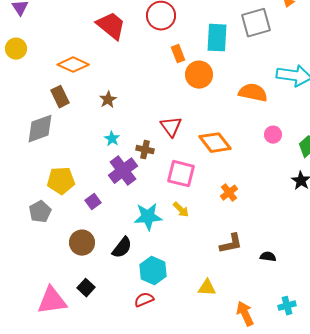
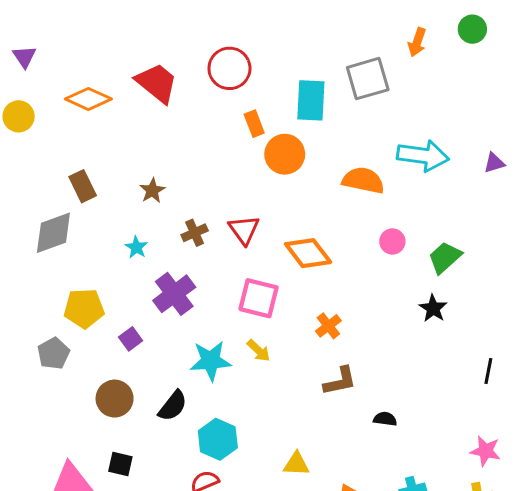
orange diamond: (73, 65) -> (88, 99), moved
cyan star: (112, 139) -> (136, 247), moved
brown cross: (145, 150) -> (195, 233), moved, turned -36
brown L-shape: (231, 244) -> (340, 381), moved
black square: (86, 288) -> (120, 464), turned -30

